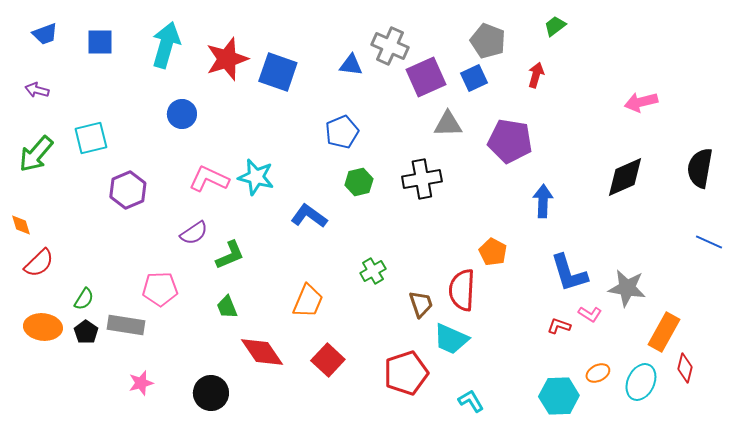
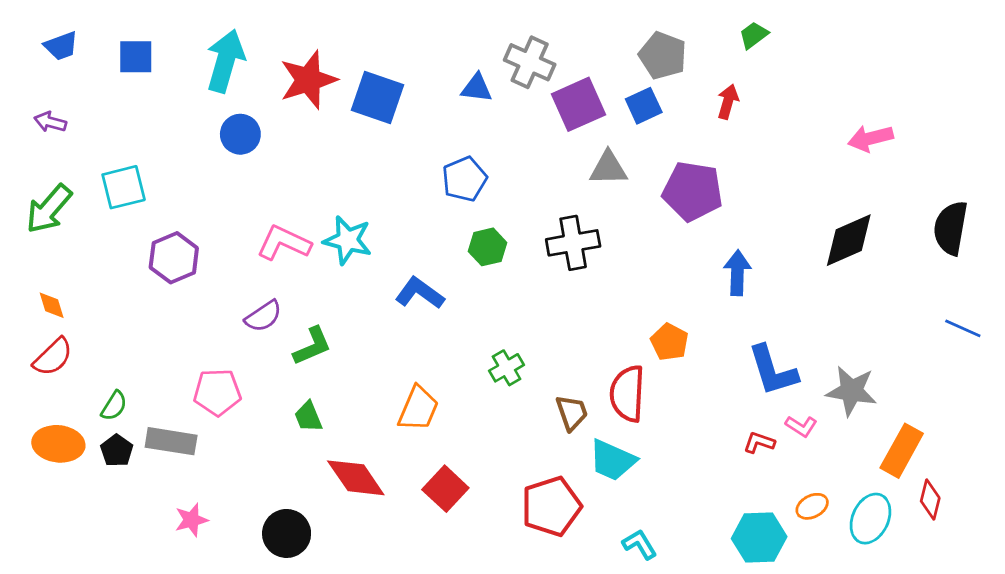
blue circle: (182, 114) -> (240, 134), moved
orange diamond: (21, 225) -> (52, 305), moved

